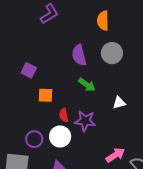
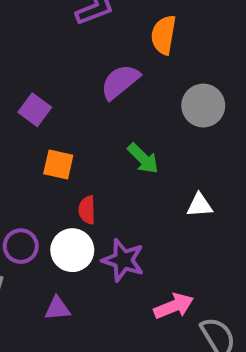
orange semicircle: (103, 21) -> (164, 35), moved
purple semicircle: (79, 55) -> (120, 82), moved, turned 55
purple star: (85, 121) -> (123, 260), moved

